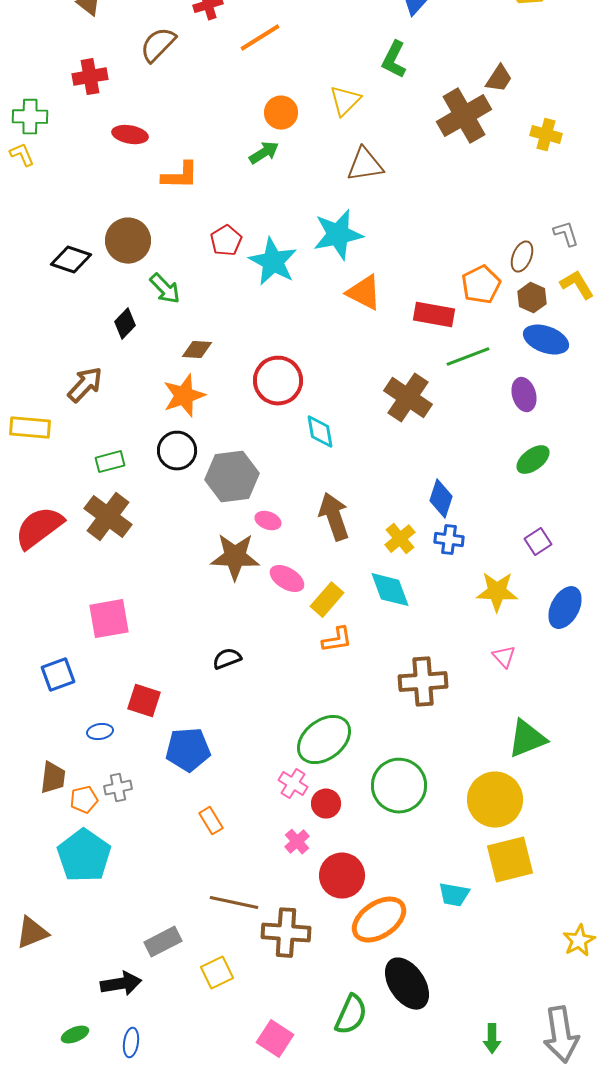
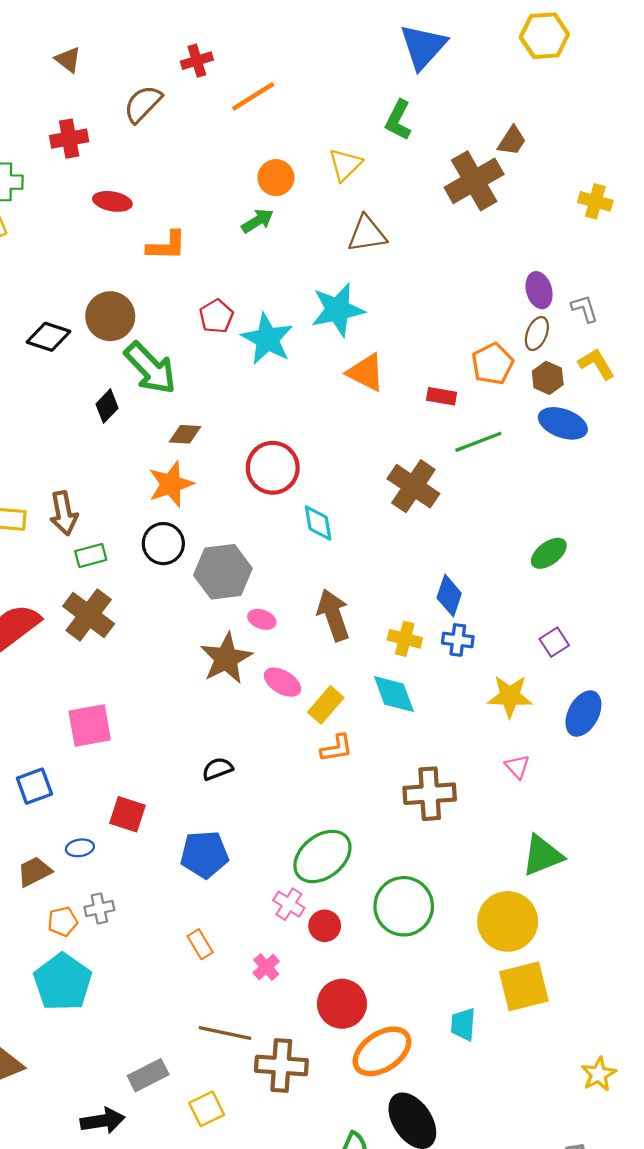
yellow cross: (546, 135) -> (595, 201), moved
green arrow: (165, 289) -> (150, 368), size x1.6
red rectangle: (434, 315) -> (442, 396), size x0.7
brown arrow: (85, 385) -> (64, 513), moved, turned 126
purple ellipse: (524, 395) -> (539, 290), moved
yellow cross: (400, 539) -> (405, 639), turned -36
brown star: (235, 557) -> (226, 658), turned -30
blue pentagon: (188, 750) -> (204, 854), moved
brown trapezoid: (53, 778) -> (34, 872), moved, turned -124
pink cross: (297, 842) -> (266, 967), moved
cyan trapezoid: (454, 895) -> (463, 1024), turned 84

